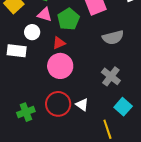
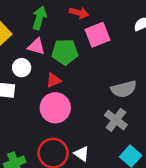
green pentagon: (68, 19) -> (65, 52), turned 30
gray semicircle: (113, 37) -> (124, 89), moved

